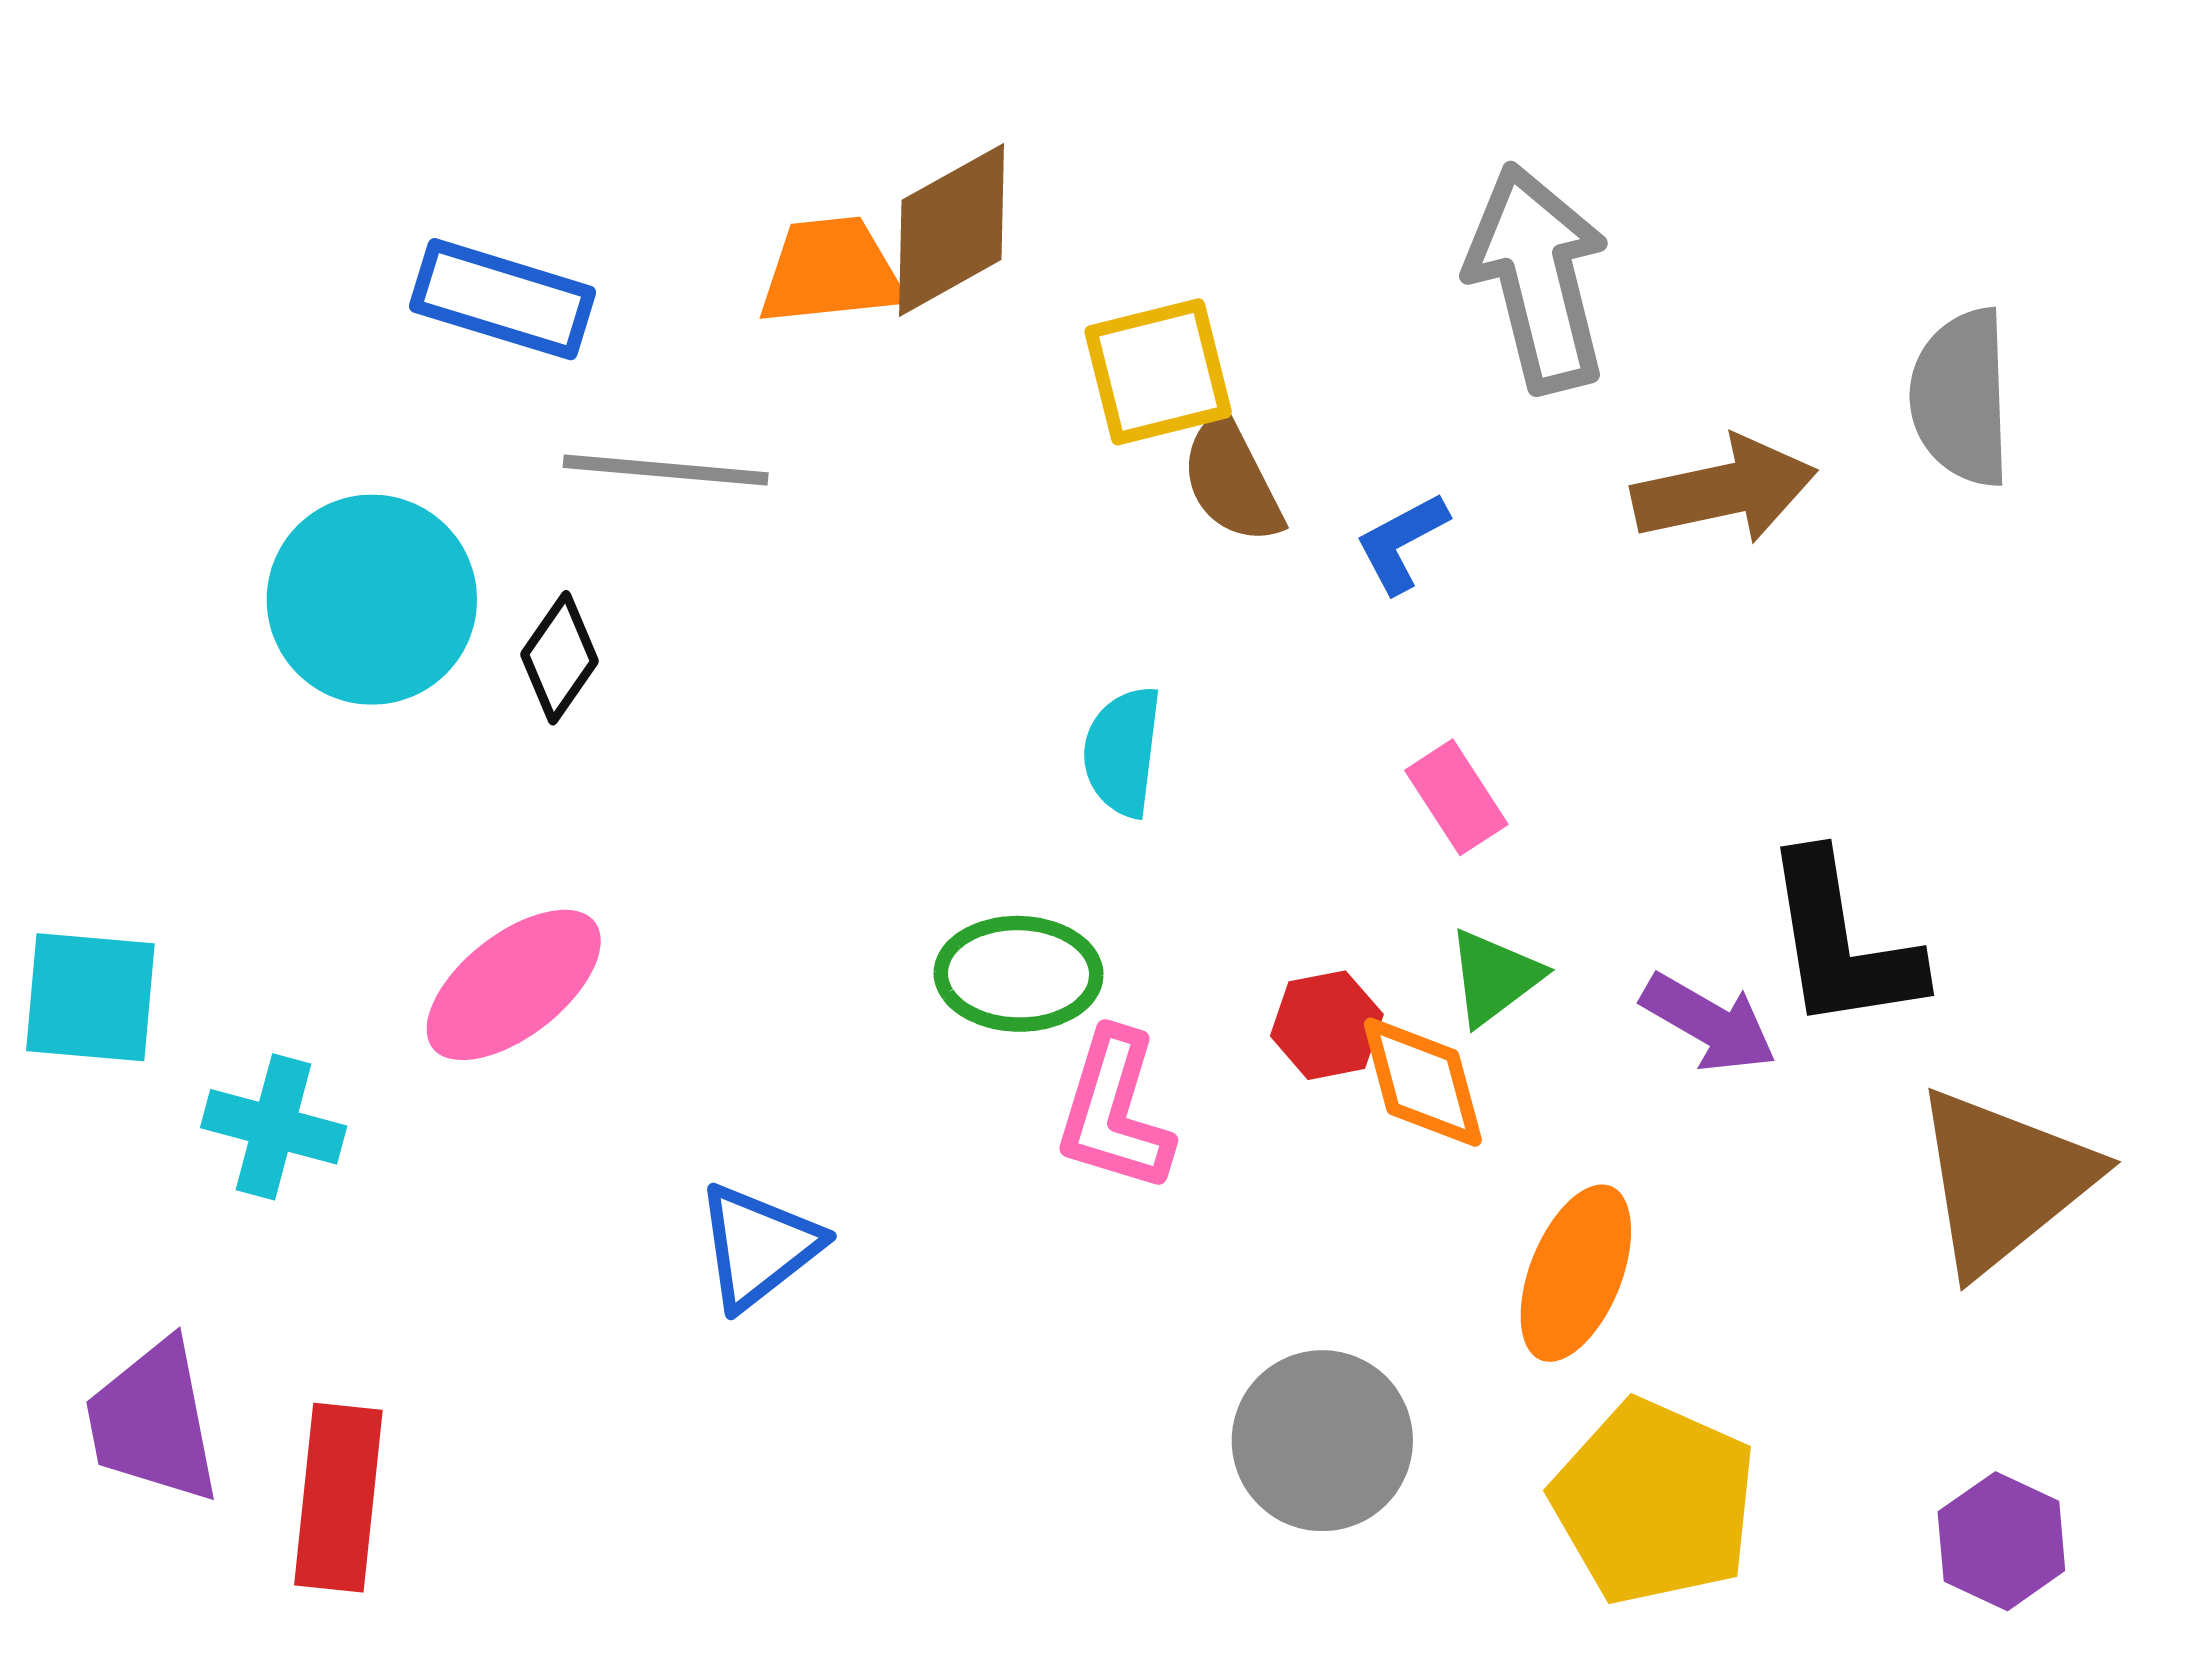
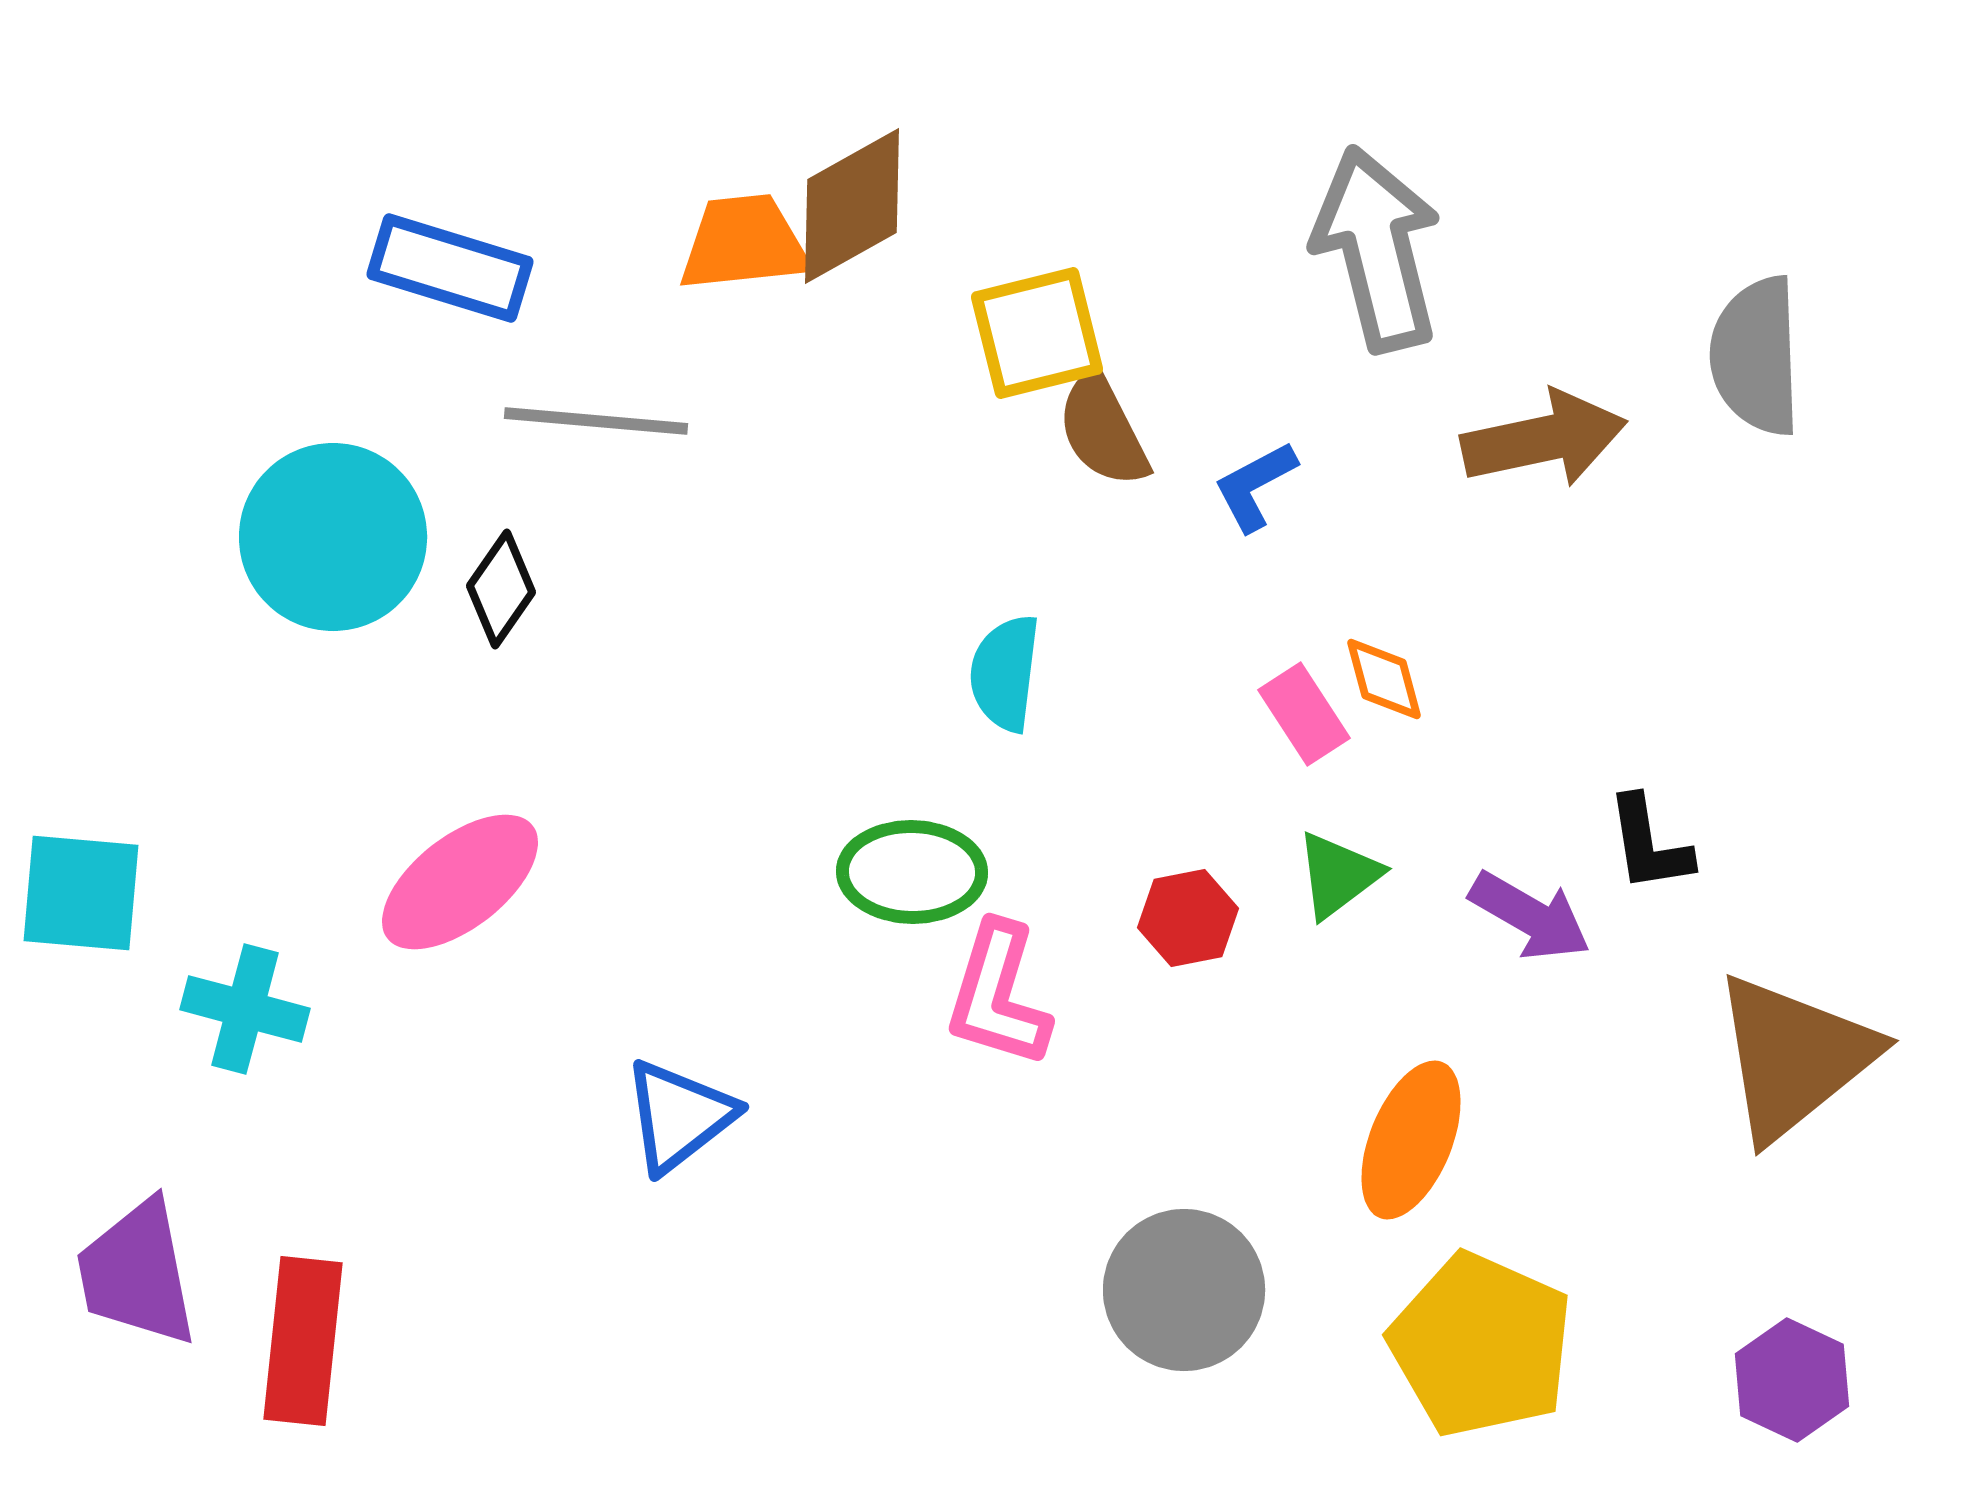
black L-shape: (1842, 943) -> (1649, 844), size x0.6
orange diamond: (1423, 1082) -> (1384, 679), moved, size x0.7

